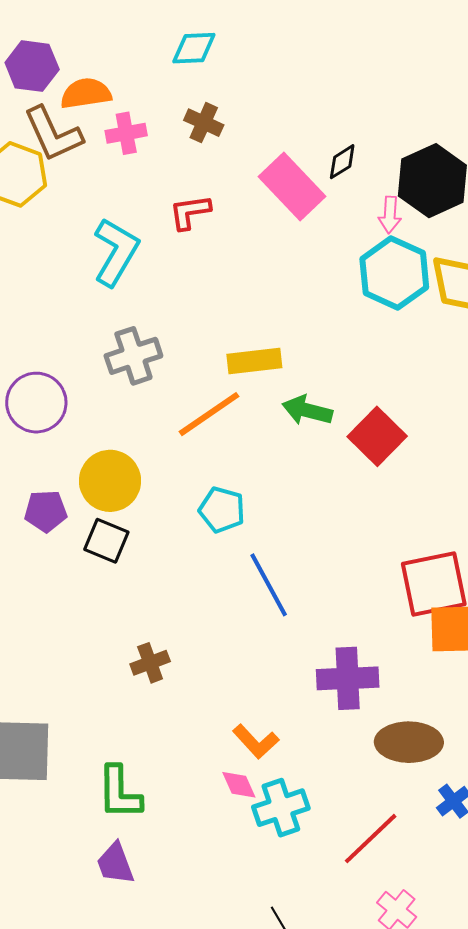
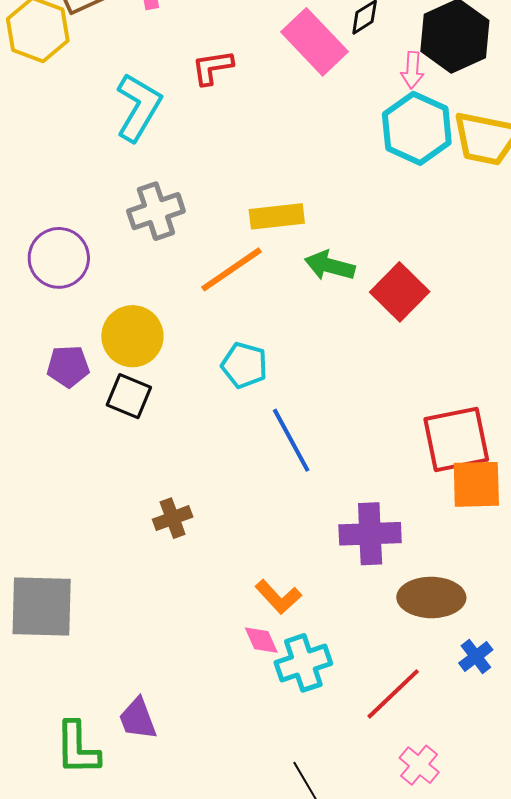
green L-shape: (119, 793) -> (77, 748), moved

